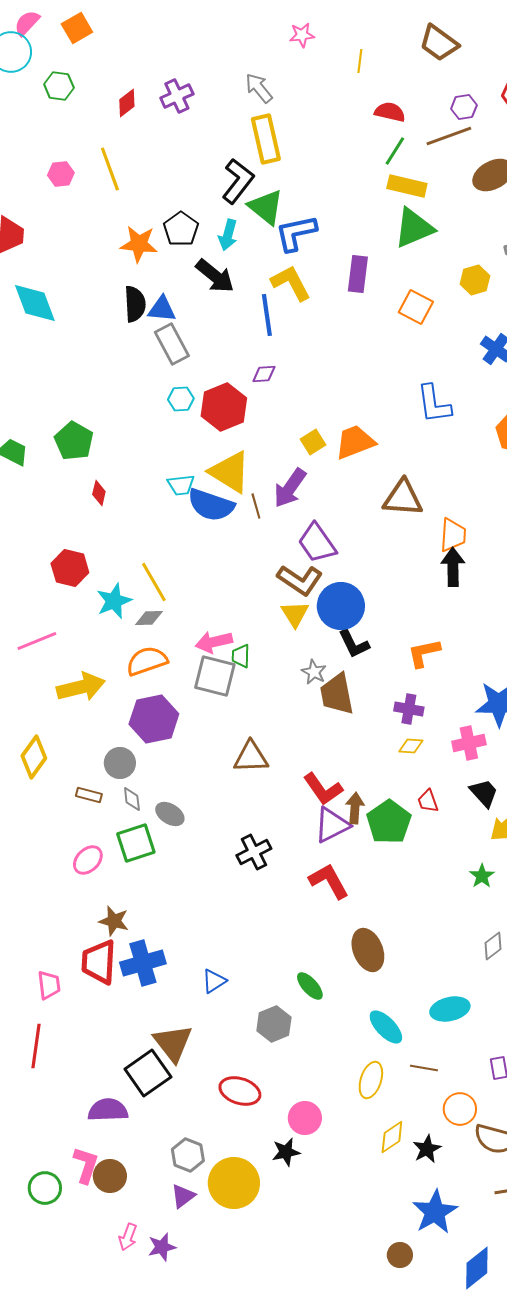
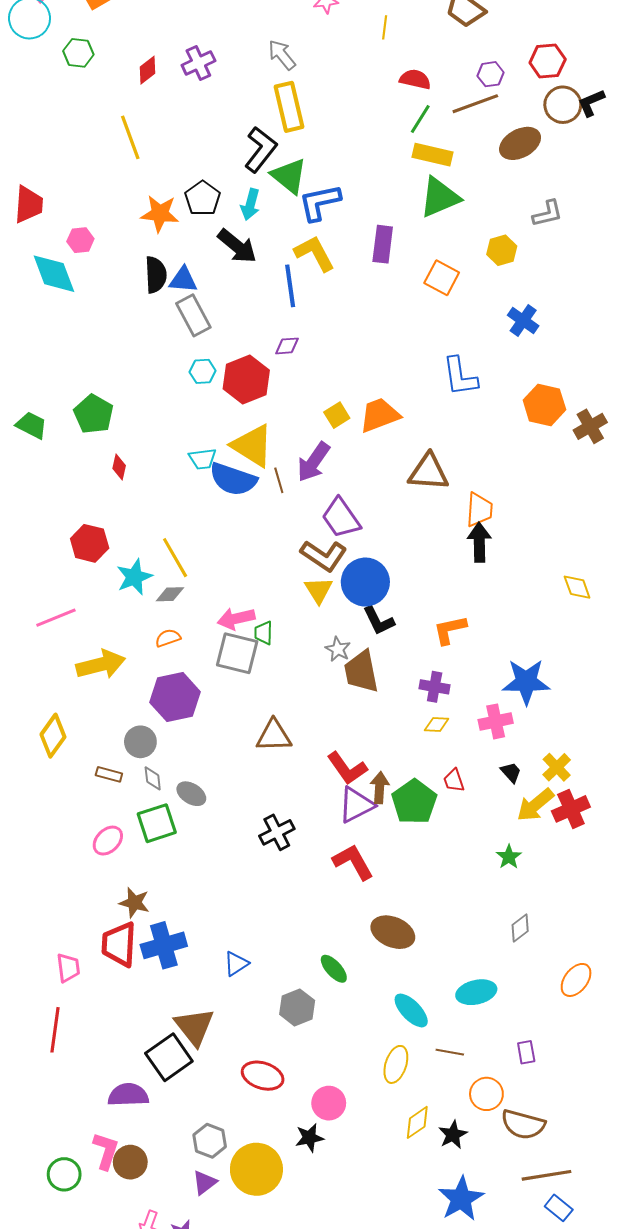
pink hexagon: (61, 174) -> (80, 240), moved
orange semicircle: (147, 661) -> (168, 638), size x0.6
black trapezoid: (484, 793) -> (511, 772), size x0.7
brown ellipse: (368, 950) -> (393, 932), turned -45

